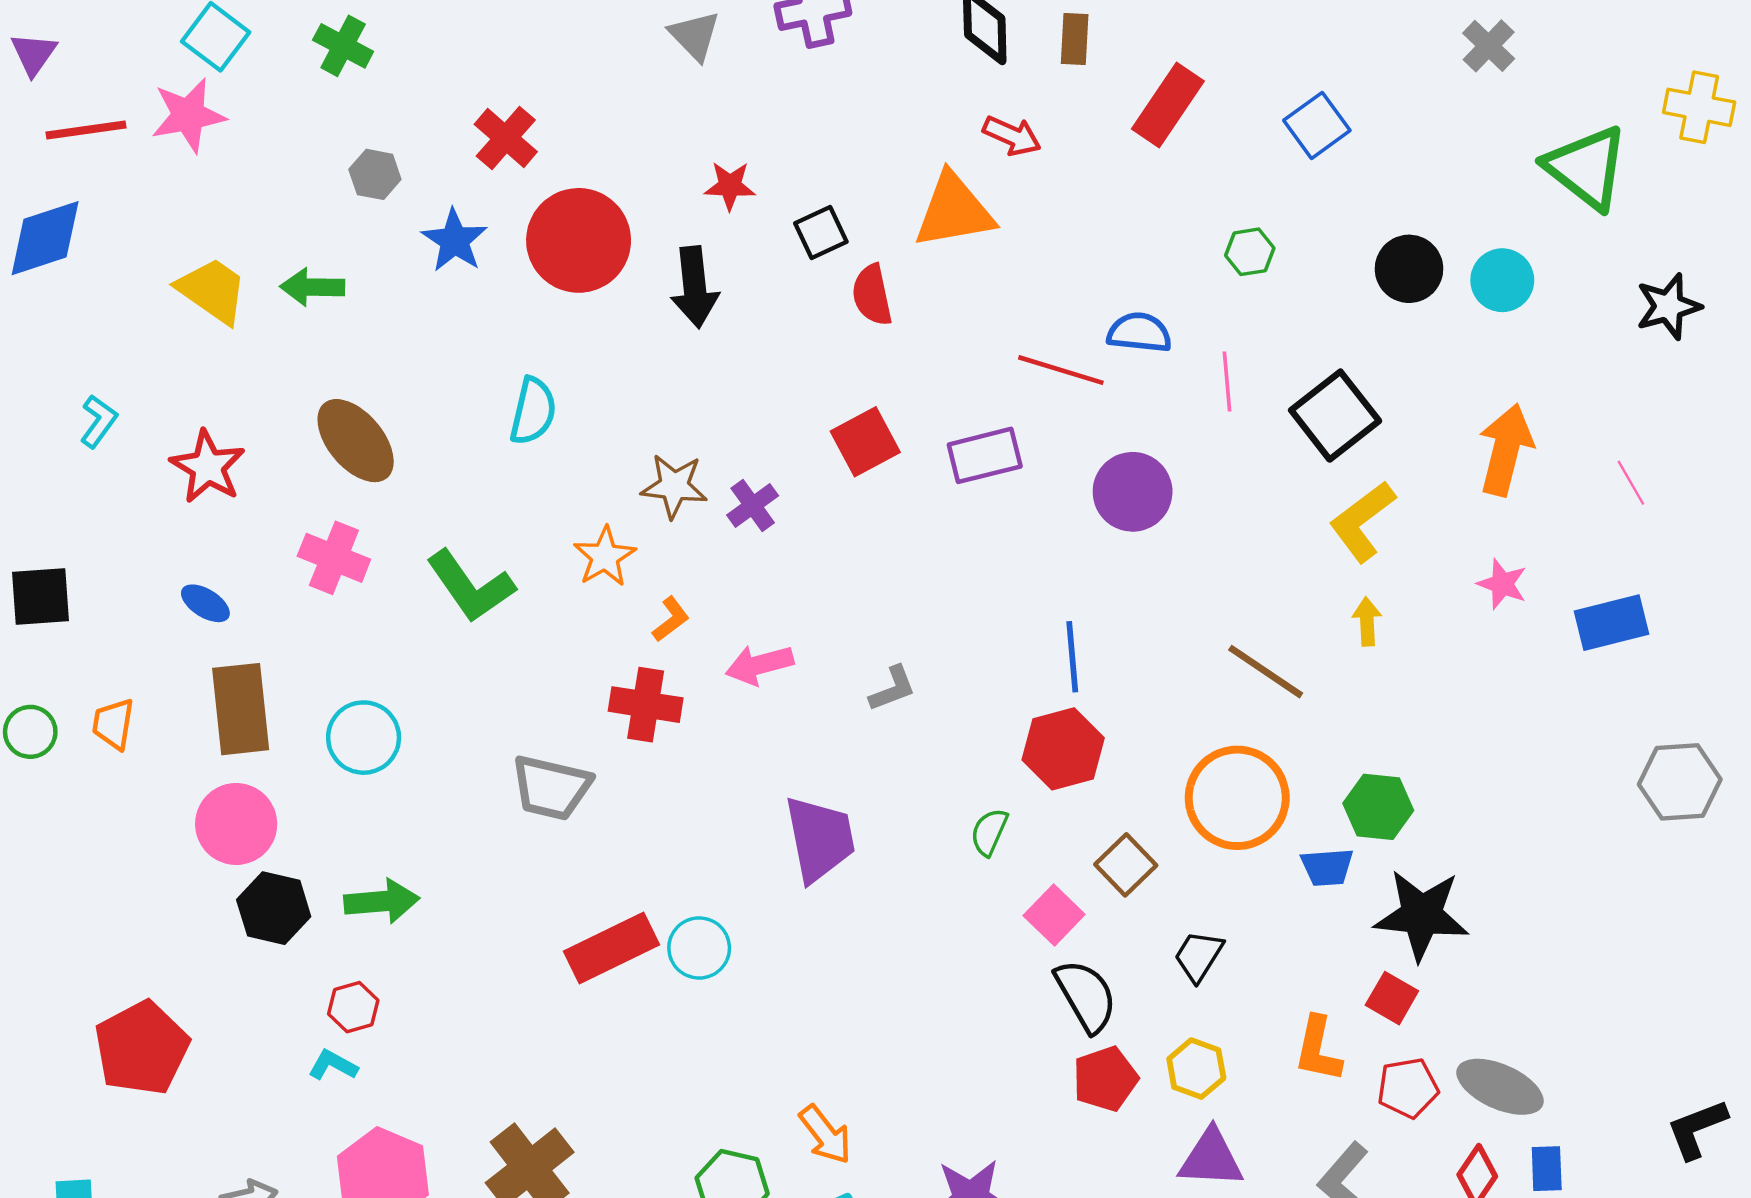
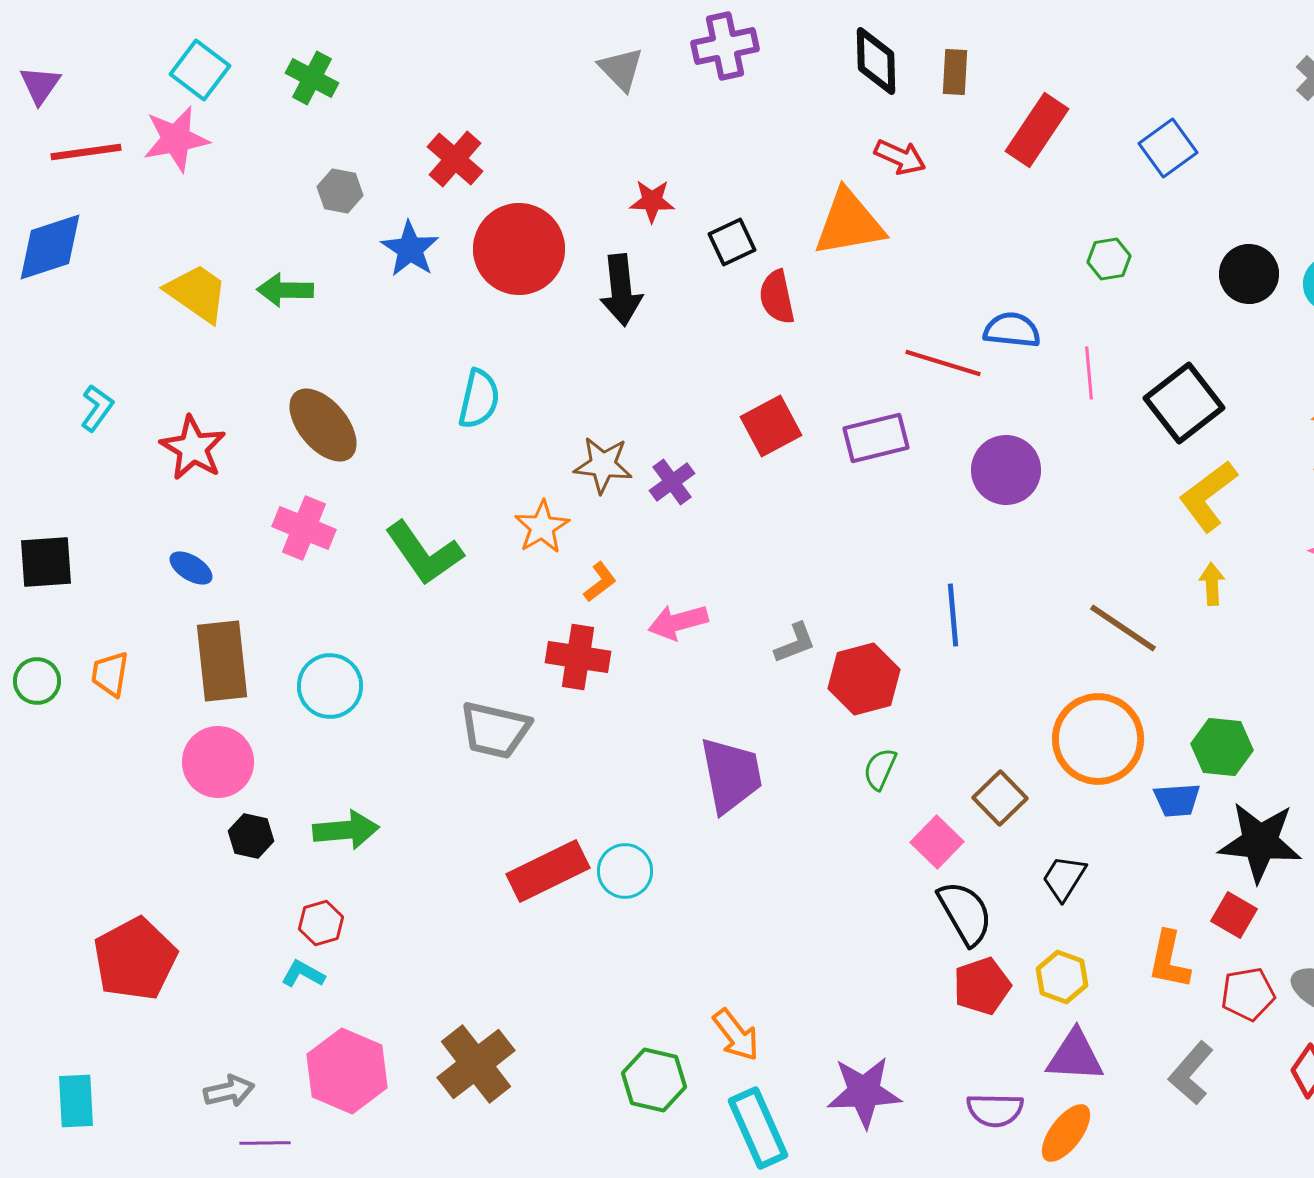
red hexagon: (1063, 749) -> (864, 679), moved
black hexagon: (274, 908) -> (251, 836), size x0.7

